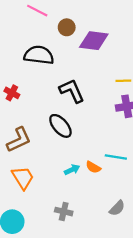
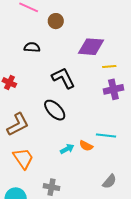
purple diamond: (94, 41) -> (91, 47), moved
black semicircle: (39, 55) -> (32, 47), size x0.6
gray cross: (64, 212) -> (51, 187), moved

